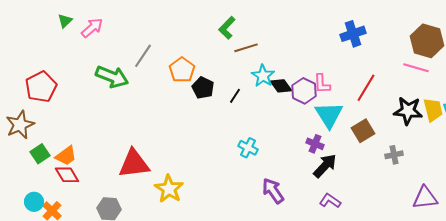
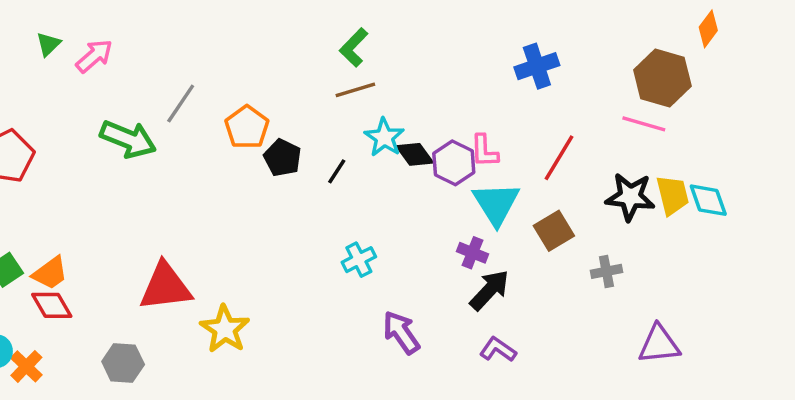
green L-shape: (227, 28) -> (354, 48), moved
cyan cross: (248, 148) -> (359, 260), turned 36

